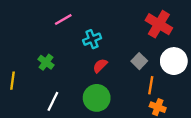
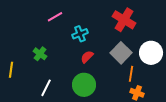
red cross: (159, 24) -> (124, 20), moved
gray square: (139, 61) -> (121, 53), size x1.5

